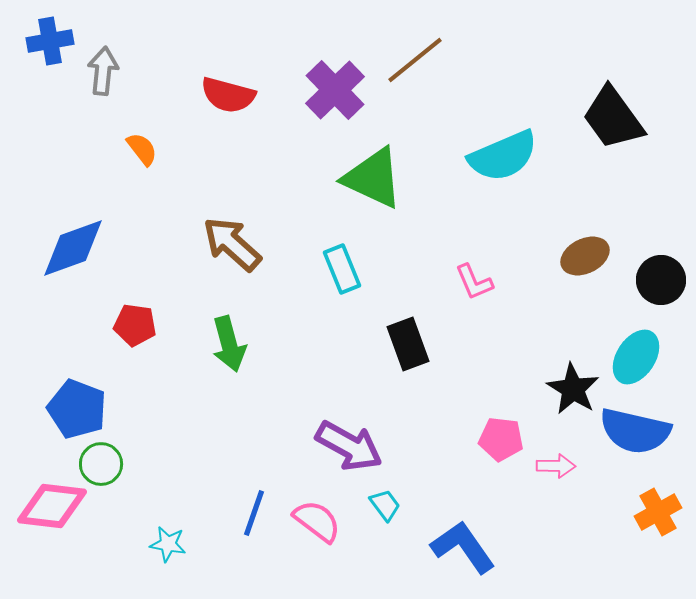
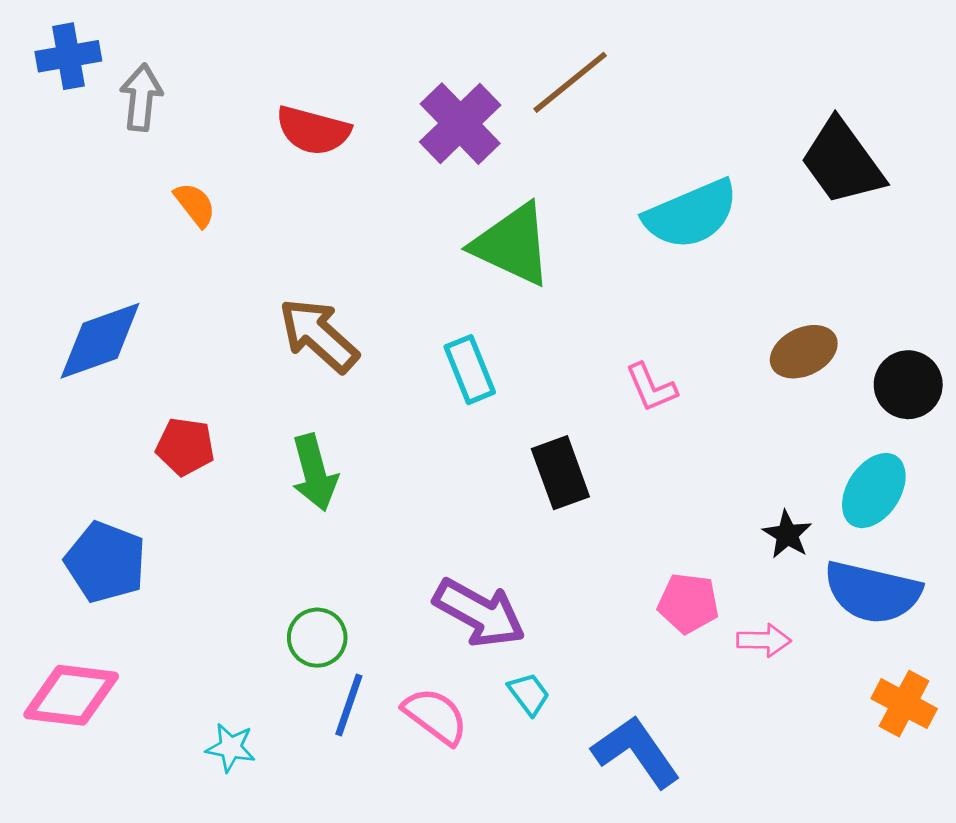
black star: (573, 389) -> (787, 535), size x0.7
green circle: (101, 464) -> (317, 638), moved
orange cross: (658, 512) -> (904, 704), turned -33

